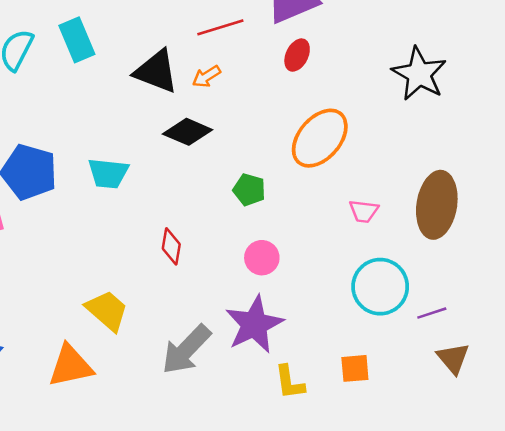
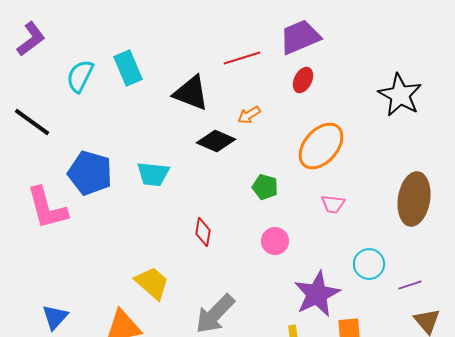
orange arrow: (206, 76) -> (249, 115), moved
pink trapezoid: (364, 211) -> (333, 204), moved
cyan circle: (380, 287) -> (369, 264), size x0.7
purple star: (254, 324) -> (317, 294), moved

